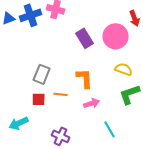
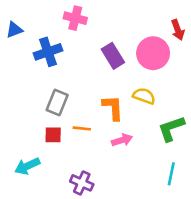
blue cross: (31, 15) -> (48, 52), moved
yellow semicircle: (124, 69) -> (144, 96), moved
cyan line: (110, 129) -> (171, 174), moved, turned 42

